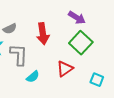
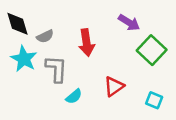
green square: (81, 43) -> (152, 50), moved

